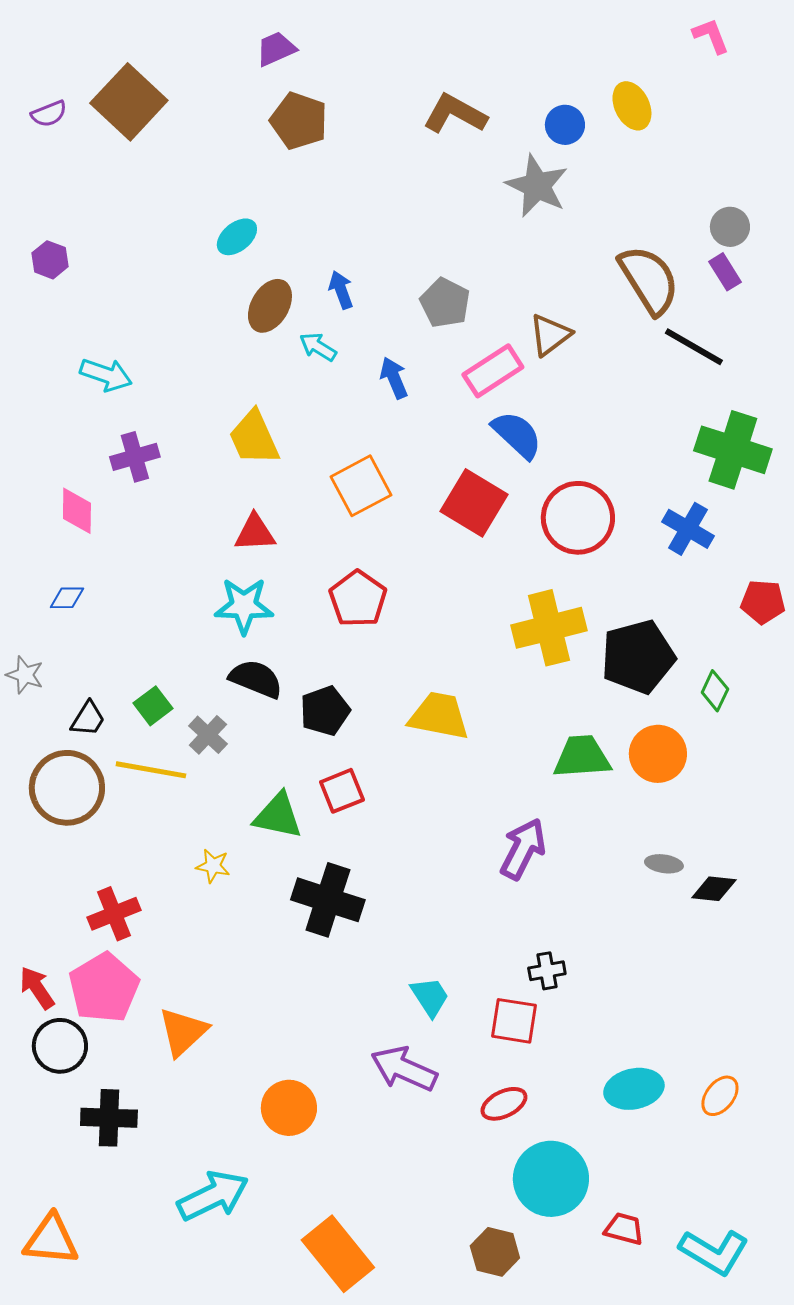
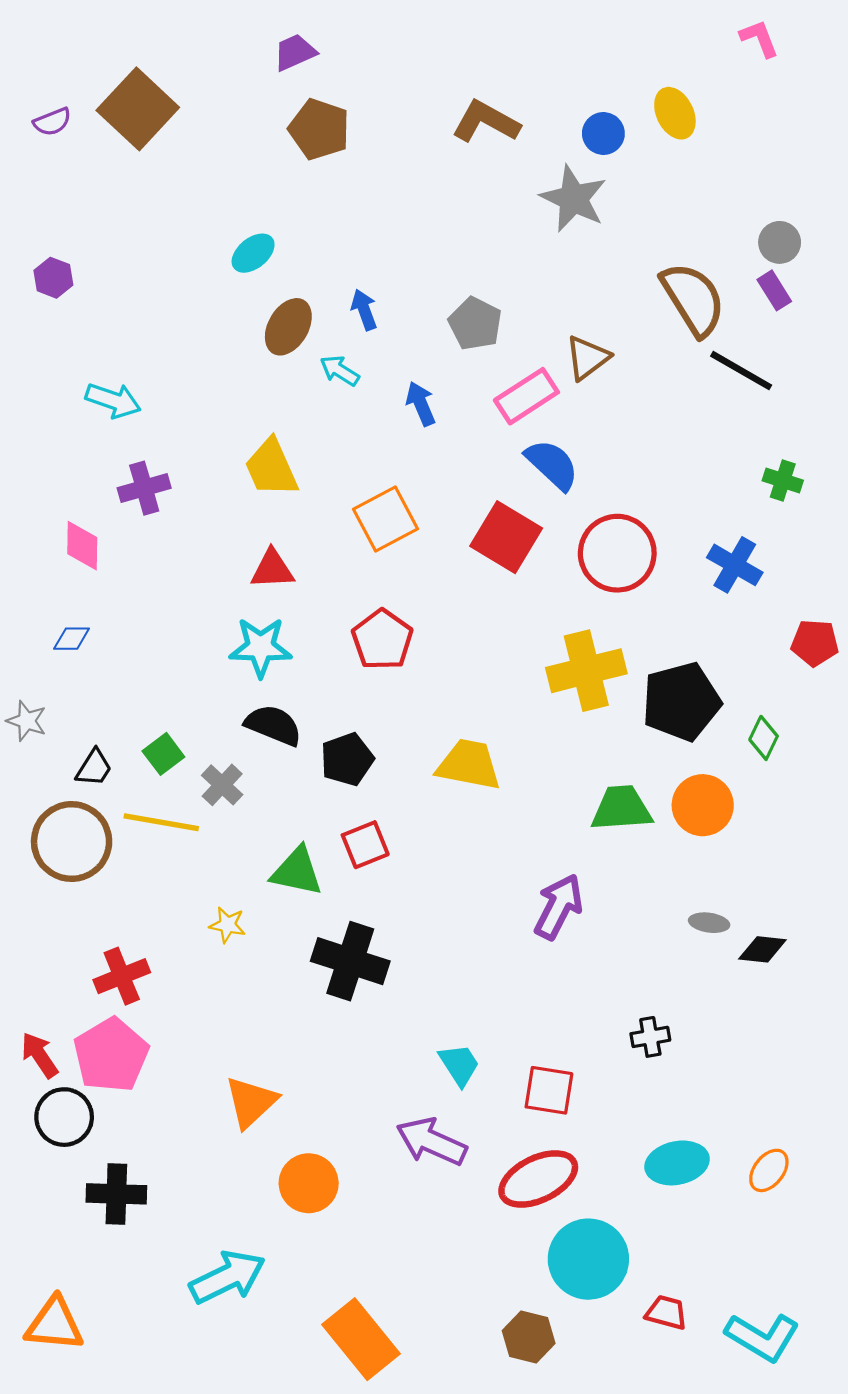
green cross: (733, 450) -> (783, 481), size x0.5
black cross: (547, 971) -> (650, 1037), moved
orange triangle: (183, 1032) -> (251, 1102), moved
red ellipse: (504, 1104) -> (538, 1179), size x1.6

